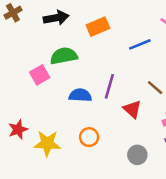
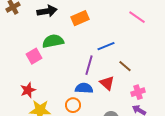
blue line: (140, 44) -> (106, 46), moved
blue semicircle: (80, 95) -> (84, 88), moved
red star: (18, 129) -> (28, 90), moved

